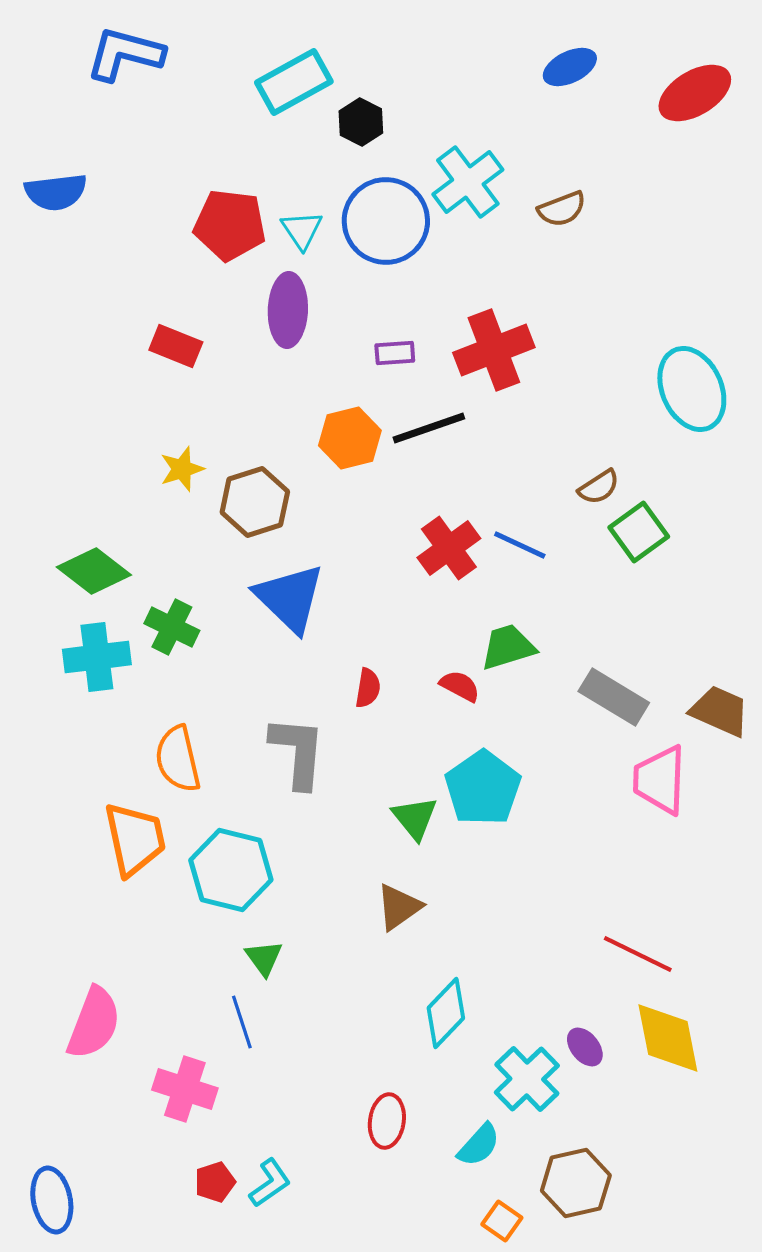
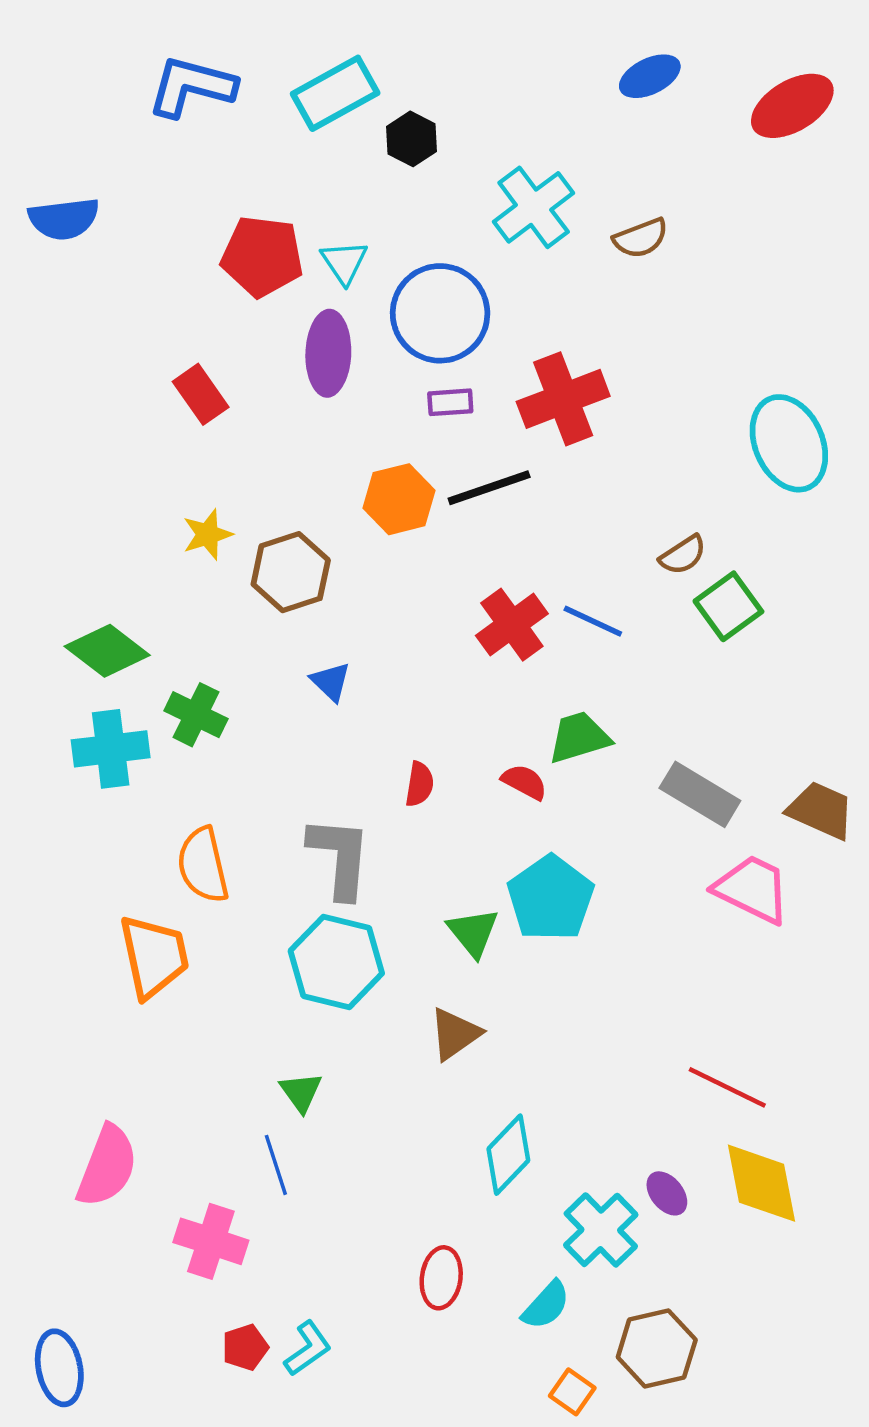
blue L-shape: (125, 54) -> (192, 86), moved
blue circle: (386, 221) -> (440, 313), moved
red rectangle: (176, 346) -> (201, 394), turned 33
blue triangle: (290, 598) -> (331, 682), size x0.5
pink trapezoid: (660, 780) -> (752, 889), turned 114
cyan hexagon: (231, 870) -> (336, 962), moved

